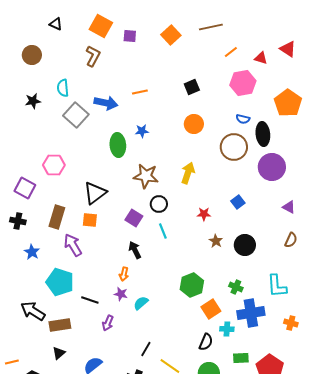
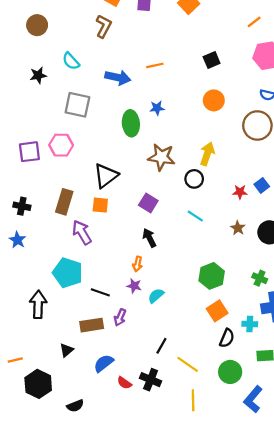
cyan semicircle: (63, 88) -> (71, 61), turned -36
gray square: (76, 115) -> (77, 105), moved, turned -30
purple square: (25, 188) -> (29, 152), moved, turned -35
black circle: (159, 204) -> (194, 179), moved
red star: (204, 214) -> (240, 192), moved
cyan line: (163, 231) -> (195, 216), moved, turned -35
blue star: (32, 252) -> (17, 240), moved
orange square: (211, 309) -> (217, 311), moved
black arrow: (33, 311) -> (38, 304), turned 60
brown rectangle: (60, 325) -> (92, 325), moved

